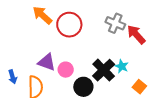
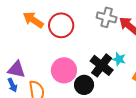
purple triangle: (47, 62) -> (16, 69), moved
pink circle: (66, 70) -> (64, 70), size x1.6

